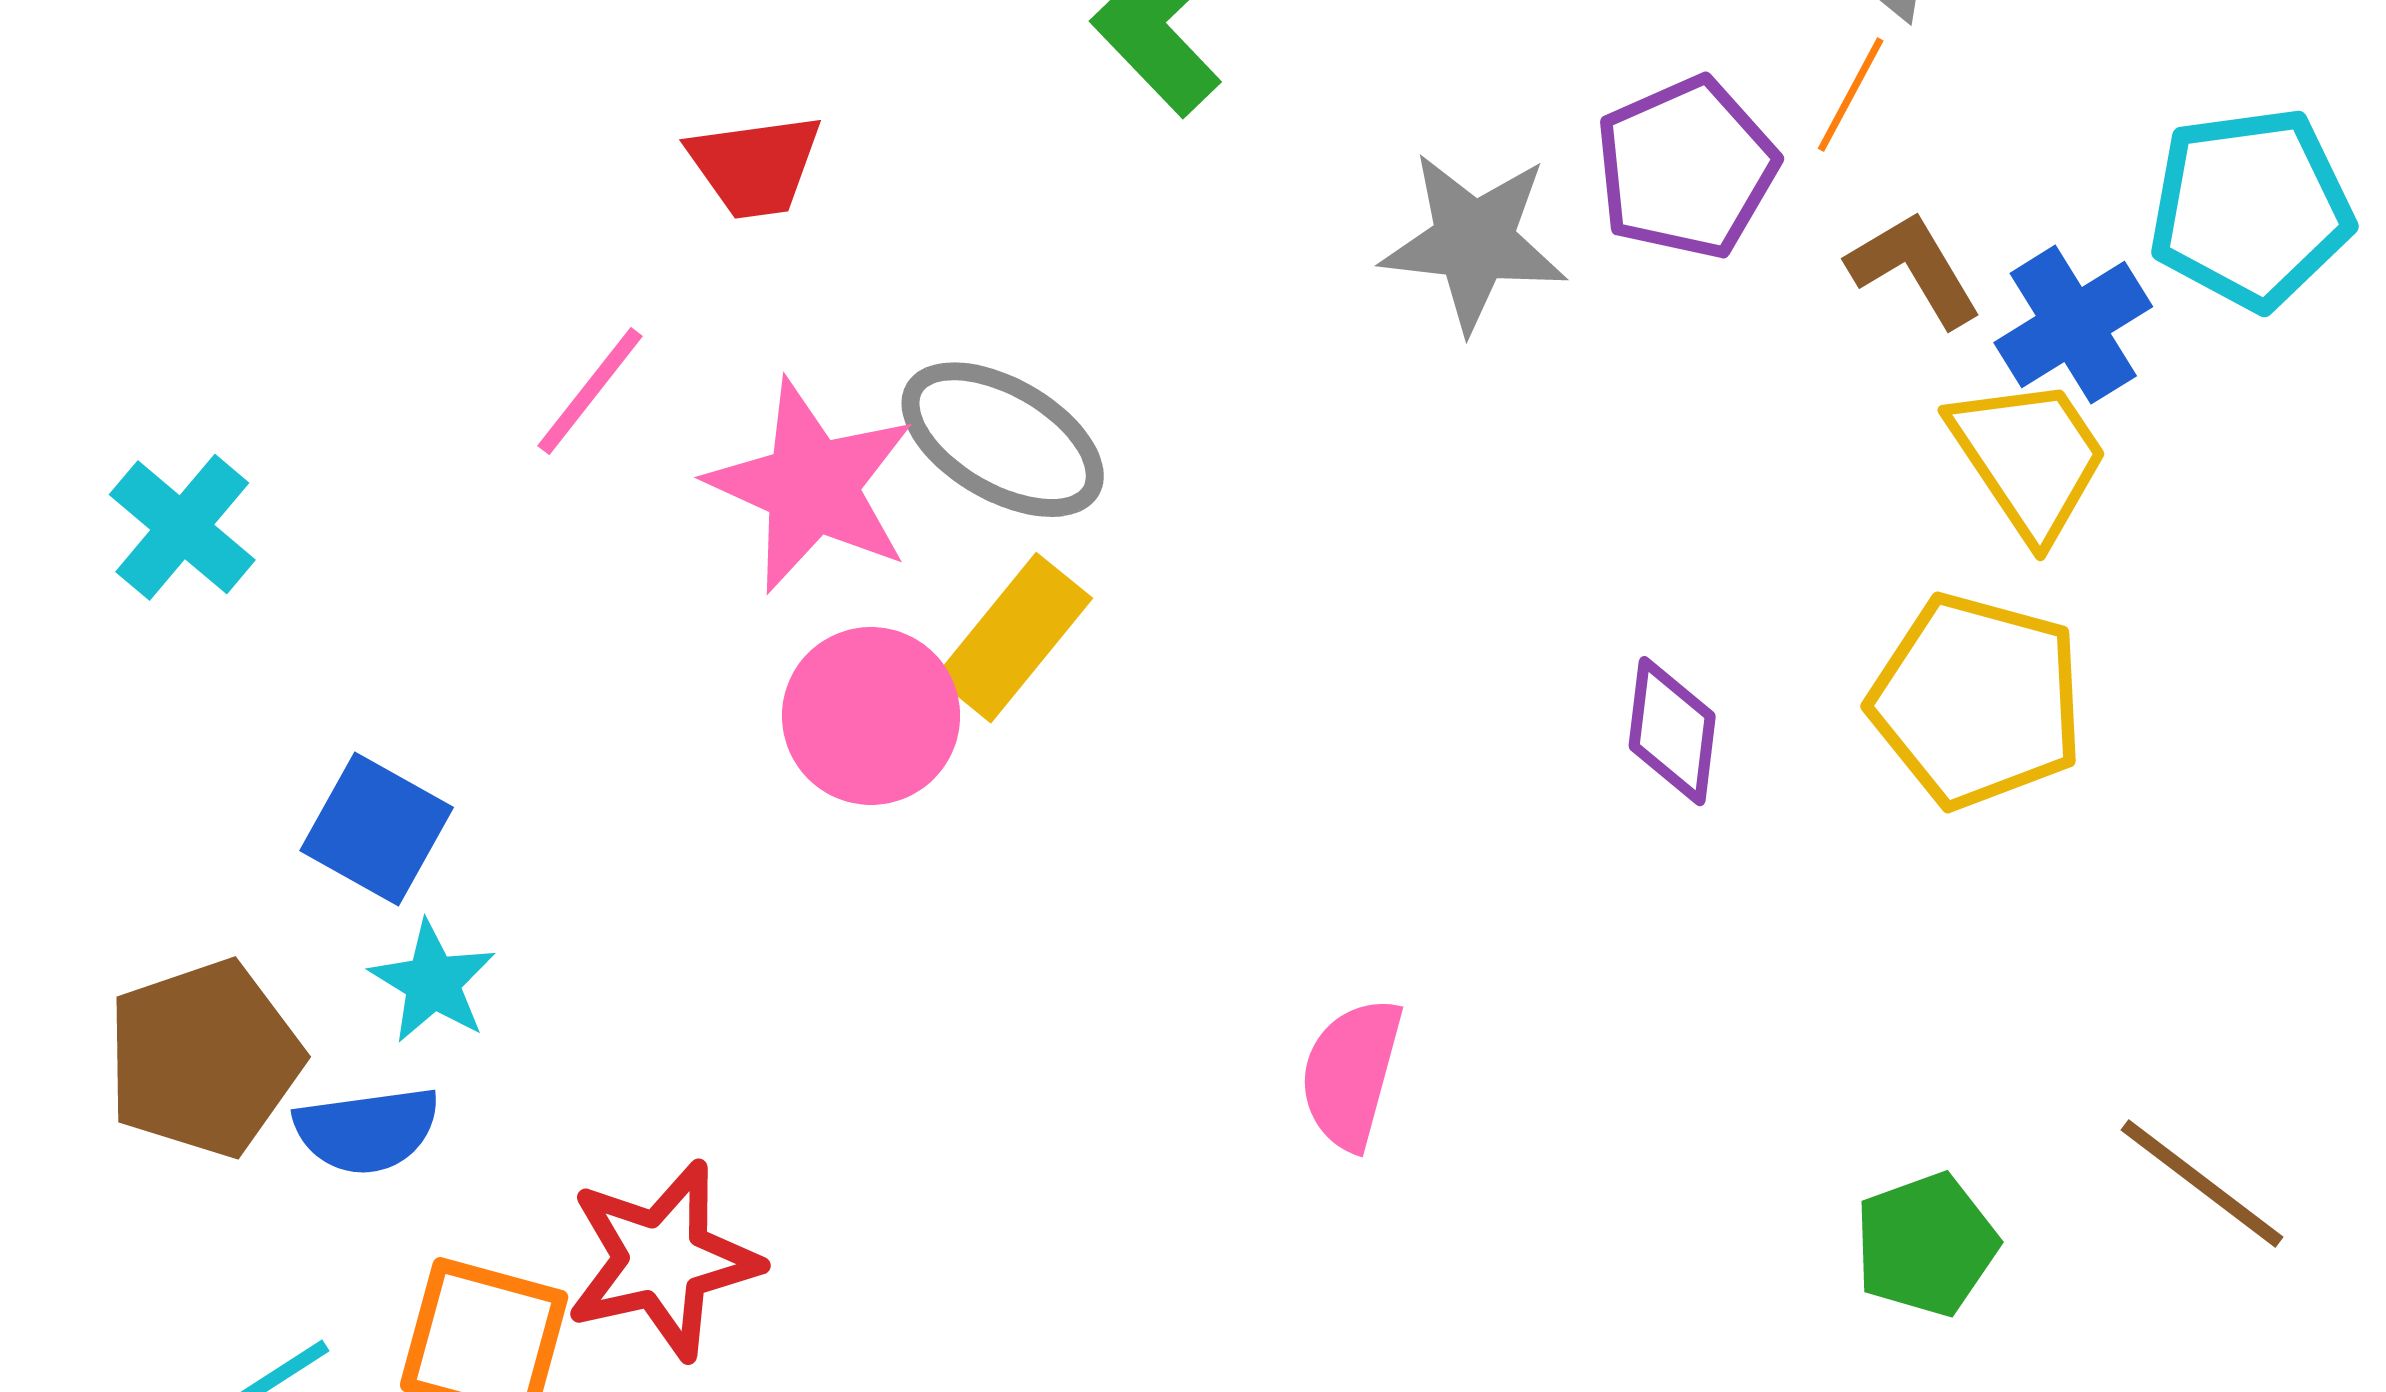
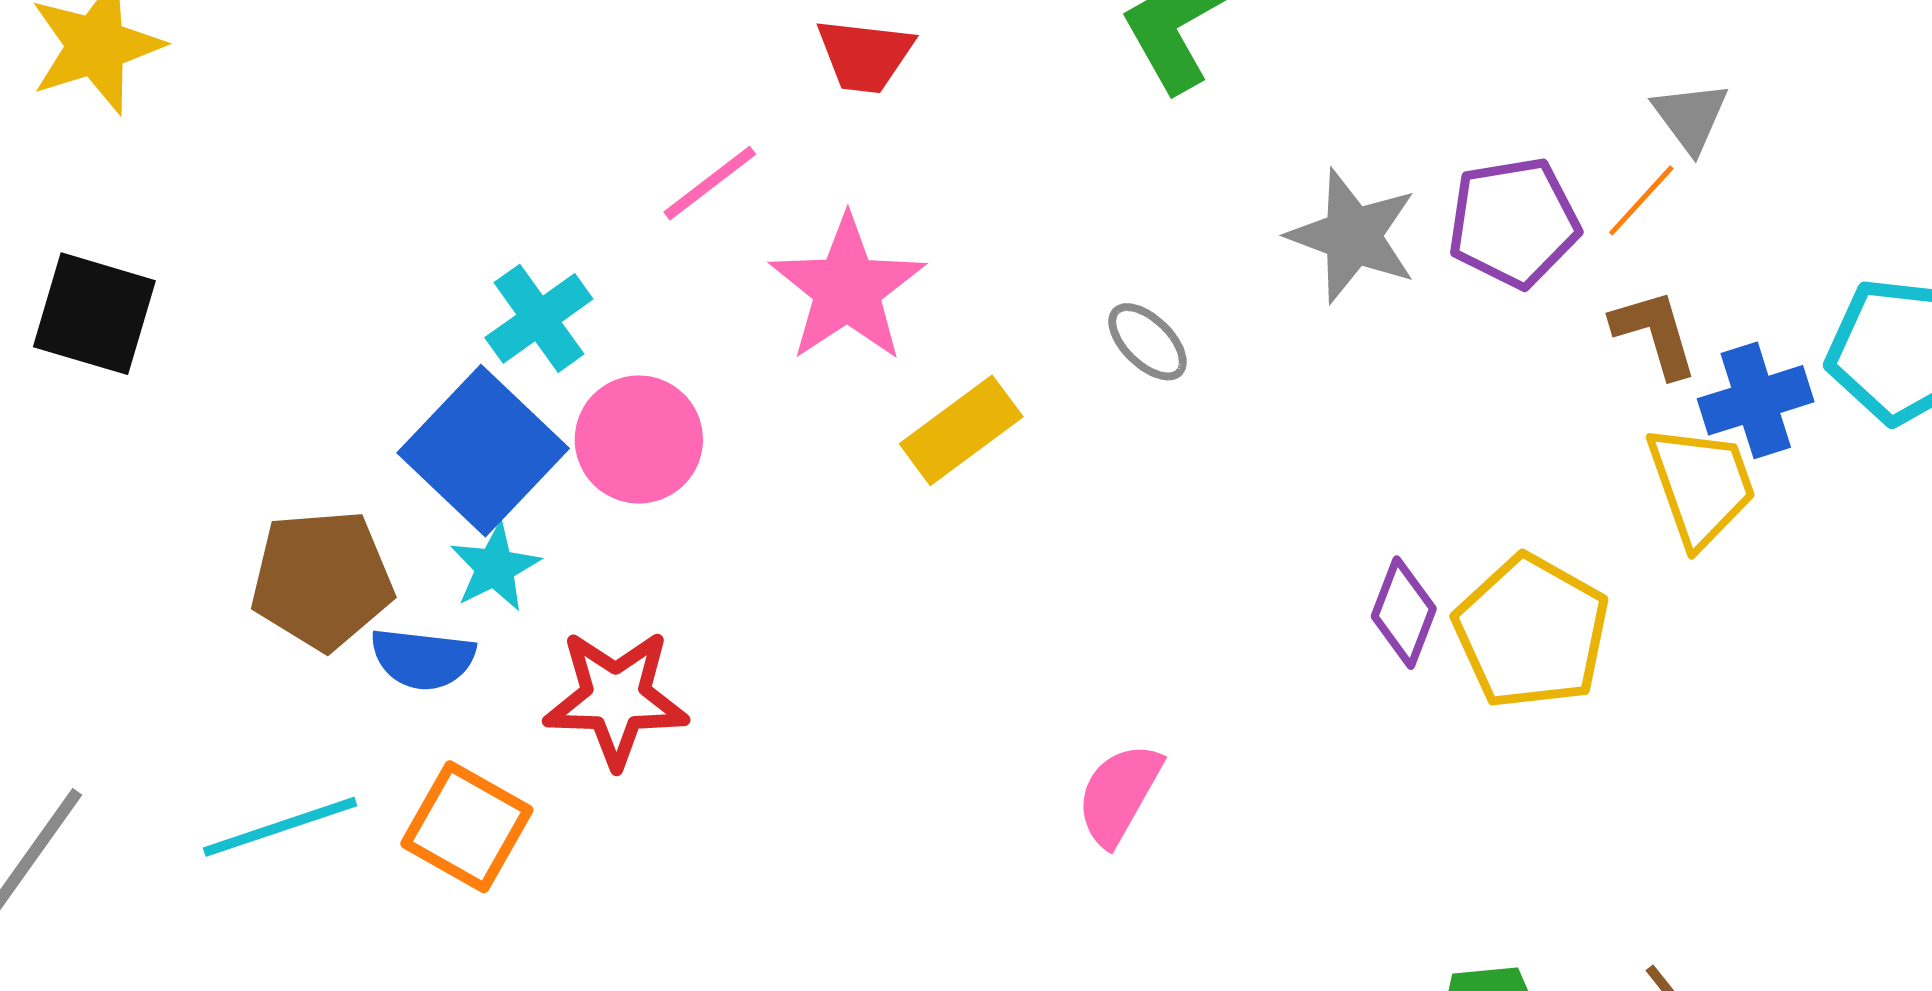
gray ellipse: (1003, 440) -> (1148, 342), moved, size x0.6
cyan cross: (182, 527) -> (539, 318), moved
yellow pentagon: (1977, 701) -> (1531, 632), moved
pink circle: (871, 716) -> (639, 439), moved
blue square: (377, 829) -> (483, 451), size x1.5
red star: (663, 1260) -> (616, 698), moved

